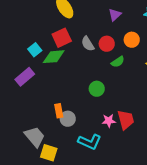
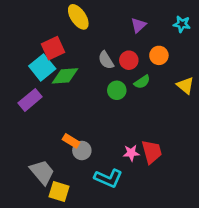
red square: (62, 38) -> (53, 48), moved
cyan square: (35, 50) -> (42, 67), size x1.5
green circle: (97, 89) -> (117, 90), moved
orange rectangle: (59, 111) -> (71, 141), turned -48

